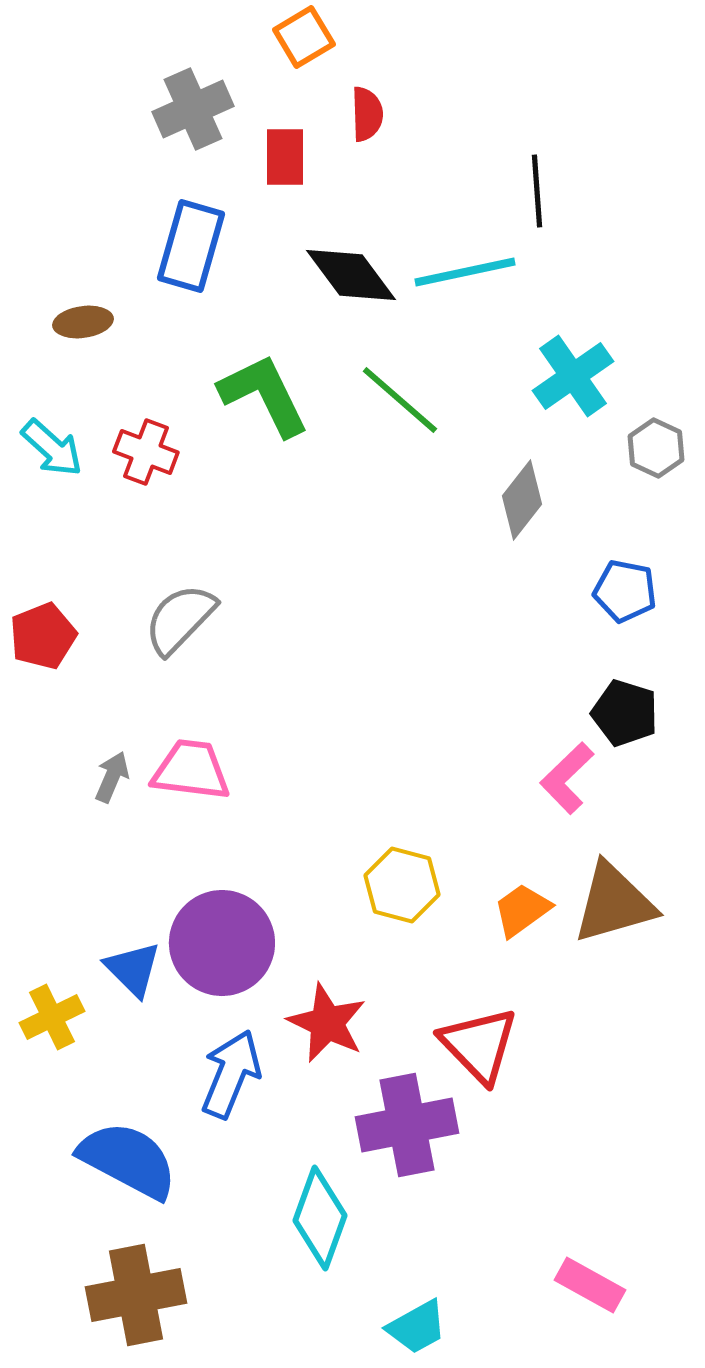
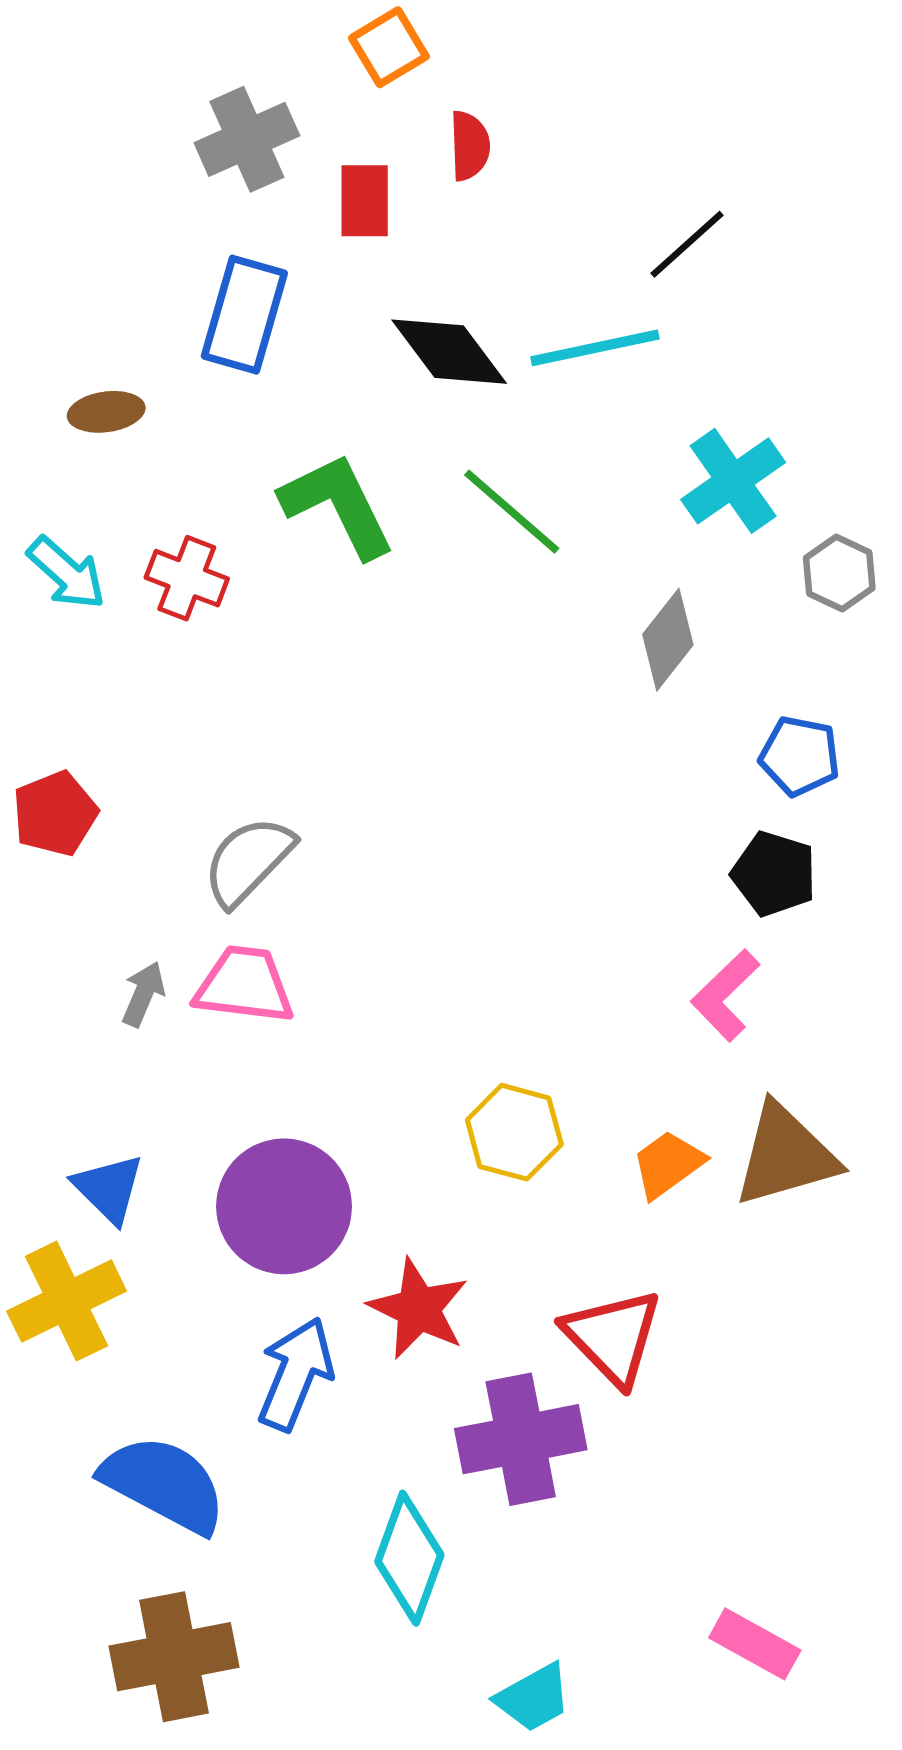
black line: (537, 191) -> (687, 244), turned 52
gray semicircle: (180, 619) -> (248, 861), moved
black pentagon: (625, 713) -> (774, 874), moved
blue triangle: (133, 969) -> (109, 1188), moved
yellow cross: (52, 1017) -> (67, 1301), size x1.4

